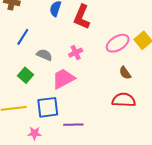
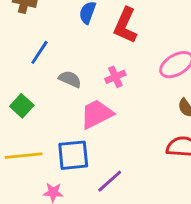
green square: (25, 75) -> (22, 106), moved
purple line: (73, 125) -> (110, 181), turned -42

